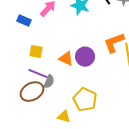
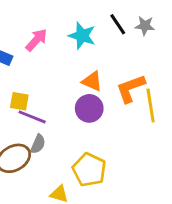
orange triangle: (66, 59) -> (92, 81), moved
purple line: (38, 74) -> (32, 117), moved

